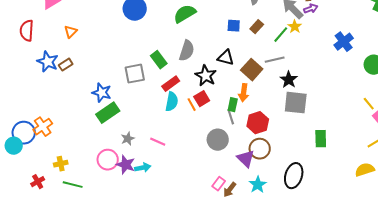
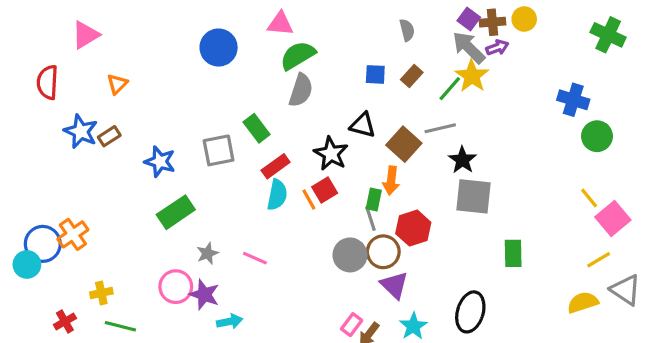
yellow star: (295, 27) -> (472, 76), size x1.5
blue cross: (344, 42) -> (573, 100), moved, turned -36
gray semicircle: (187, 51) -> (301, 90), moved
blue star: (102, 93) -> (160, 162), moved
brown circle: (260, 149) -> (383, 252), moved
cyan arrow: (143, 168) -> (230, 321), moved

